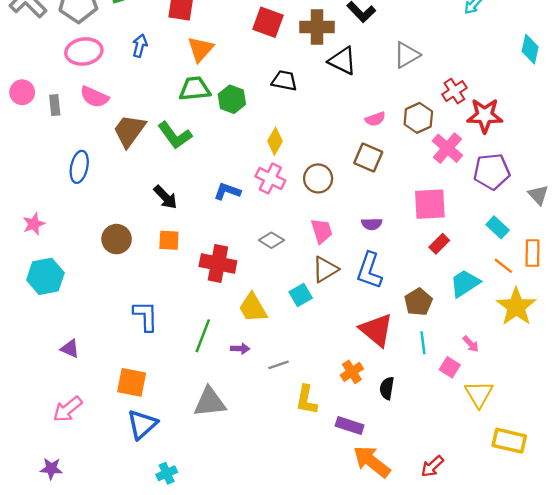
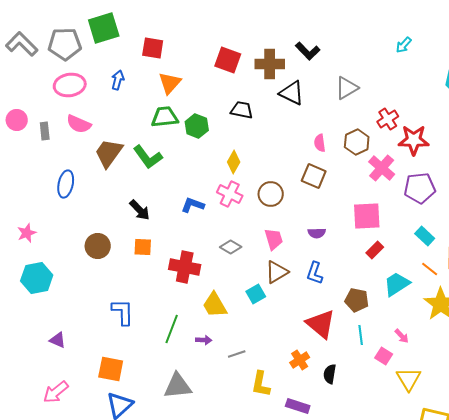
pink semicircle: (375, 119) -> (320, 143), turned 102
blue L-shape: (369, 271) -> (315, 273), size x0.7
brown pentagon: (418, 302) -> (357, 300), turned -30

